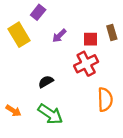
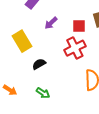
yellow rectangle: (19, 35) -> (22, 41), moved
green arrow: (50, 114) -> (43, 93), size x0.6

